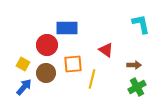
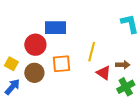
red triangle: (106, 50) -> (104, 73), moved
yellow line: (92, 79) -> (92, 52), moved

